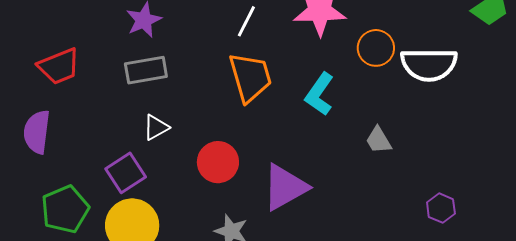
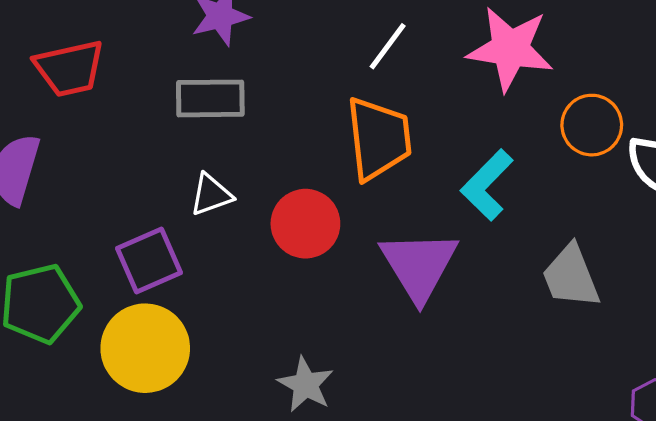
gray trapezoid: (379, 140) -> (571, 276), size x1.4
red circle: (218, 162) -> (305, 224), moved
purple triangle: (285, 187) -> (419, 265), moved, turned -42

